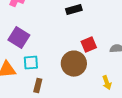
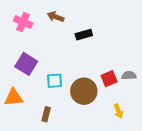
red square: (89, 45) -> (109, 79), moved
cyan square: (31, 63) -> (55, 81), moved

